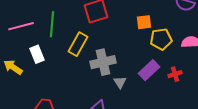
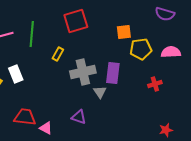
yellow rectangle: (78, 44) -> (58, 54), size x0.6
white rectangle: (37, 54) -> (16, 74), moved
purple rectangle: (149, 70) -> (113, 73), moved, turned -40

